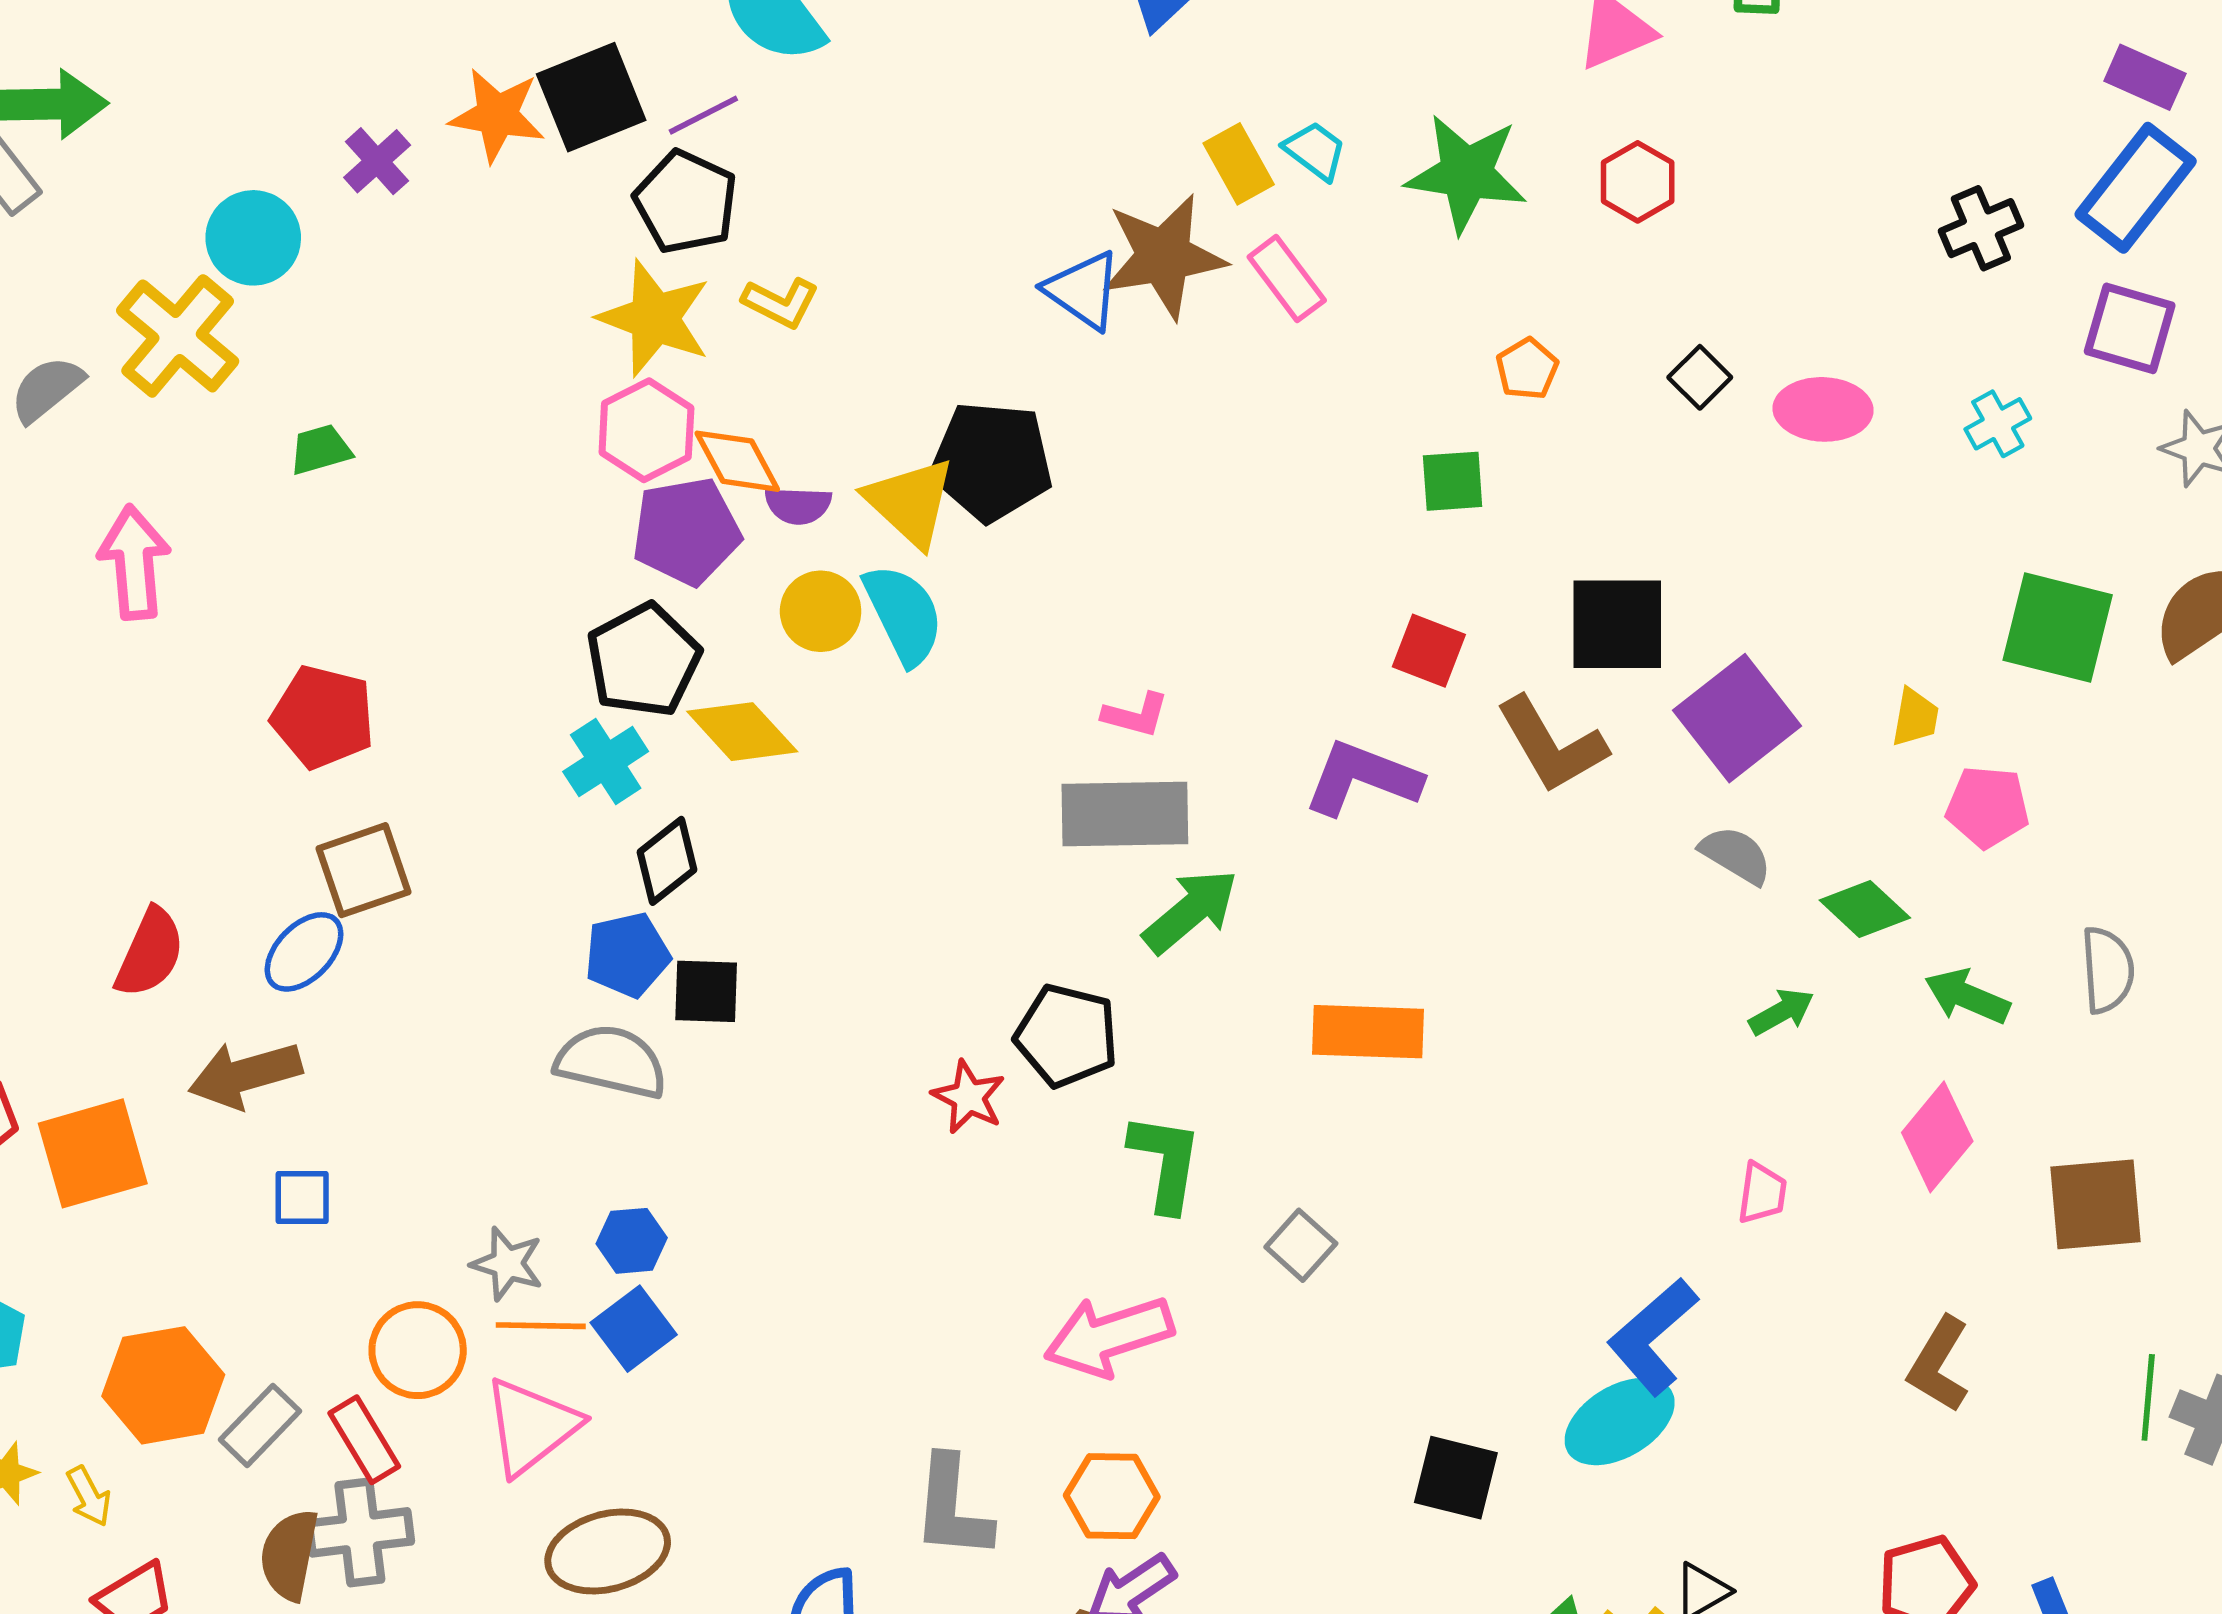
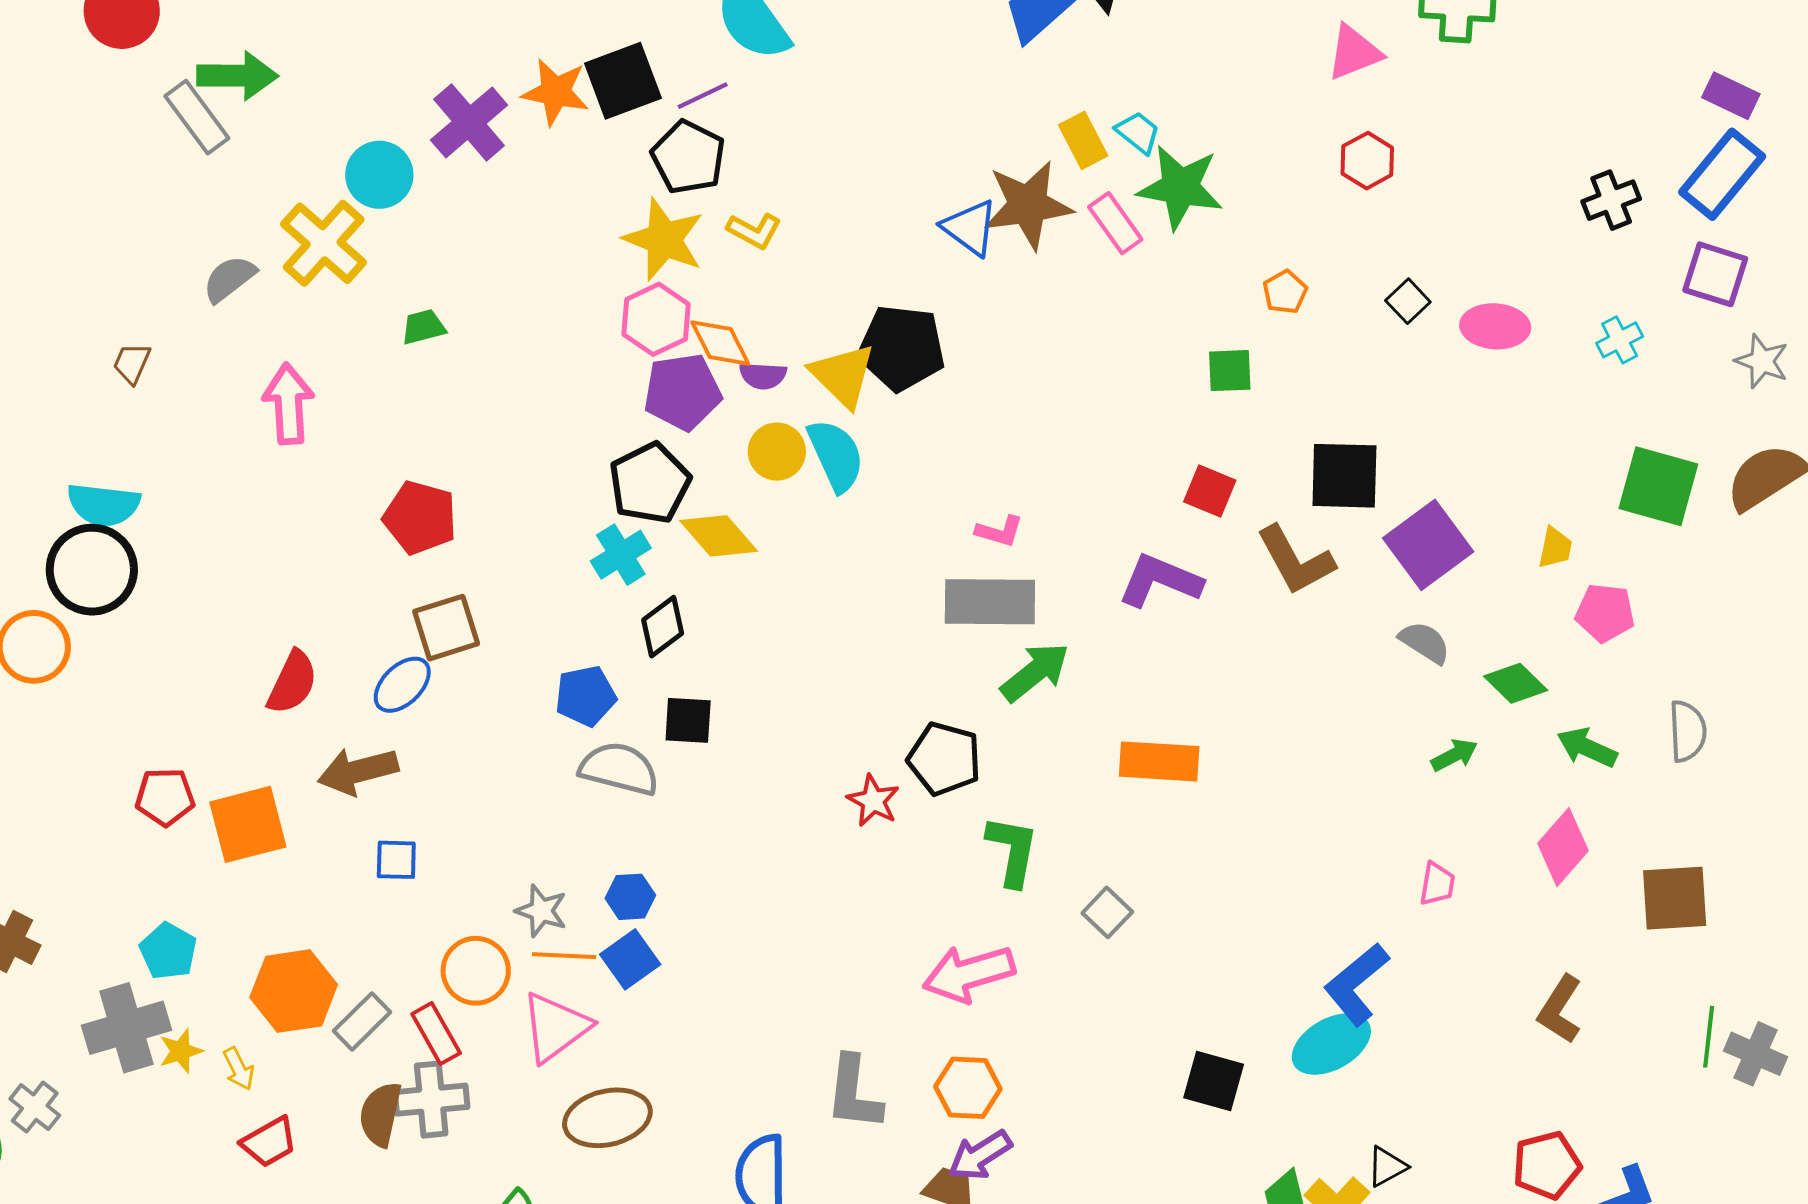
purple cross: (377, 161) -> (469, 122), size x1.6
green star: (1466, 173) -> (1180, 187), moved
blue pentagon: (627, 955) -> (586, 696), moved

